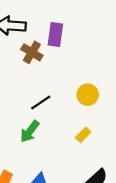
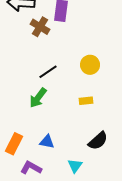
yellow rectangle: (83, 135) -> (86, 101), turned 40

